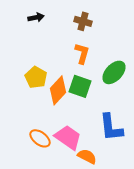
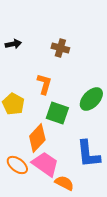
orange L-shape: (82, 53) -> (44, 84), moved
orange diamond: (58, 90) -> (37, 138), moved

